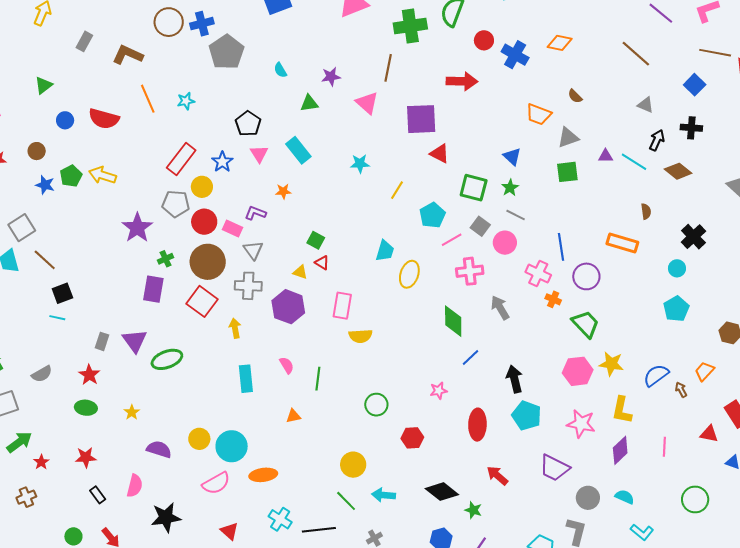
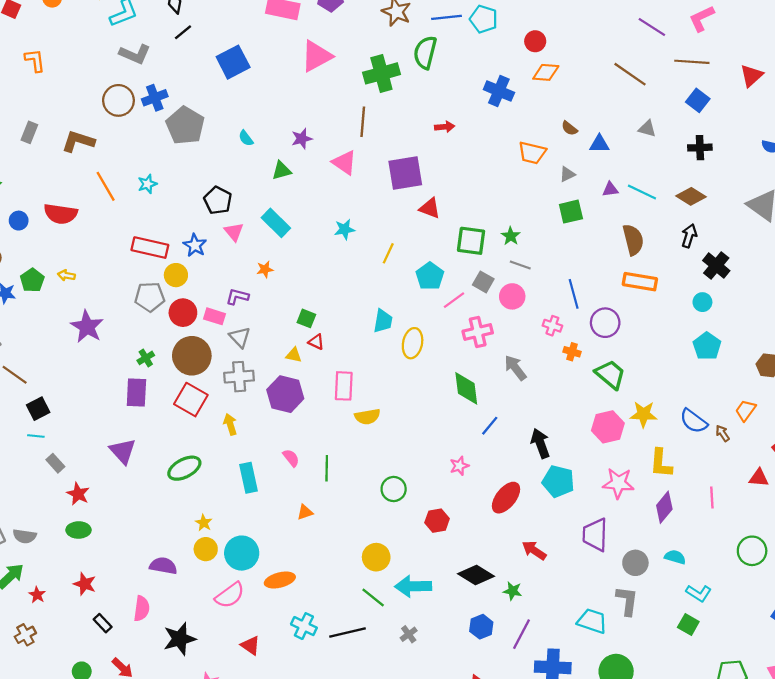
red circle: (484, 40) -> (535, 41), moved
brown line: (715, 53) -> (692, 62), moved
red arrow: (462, 81) -> (445, 127), size x0.6
gray triangle: (568, 138) -> (567, 174), size x0.7
black arrow: (657, 140) -> (689, 236), moved
blue triangle: (512, 157) -> (599, 144), moved, turned -36
red rectangle: (181, 159) -> (150, 248), turned 72
yellow arrow: (102, 175) -> (66, 275), size x0.6
brown semicircle: (646, 211) -> (633, 240), moved, size x1.8
purple star: (137, 228) -> (87, 327), moved
pink cross: (538, 274) -> (552, 326), size x0.7
gray rectangle: (102, 341) -> (55, 463), moved, turned -54
green ellipse: (167, 359) -> (184, 468), moved
gray semicircle: (42, 374) -> (25, 536), moved, turned 45
blue semicircle: (656, 375) -> (694, 421), turned -100
yellow star: (132, 412) -> (204, 523), moved
red ellipse: (477, 425) -> (506, 498), turned 44
red star: (86, 457) -> (85, 584), turned 30
purple trapezoid: (554, 468) -> (595, 535), turned 72
cyan arrow: (384, 495) -> (413, 586), size x1.4

